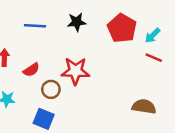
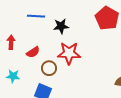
black star: (77, 22) -> (61, 26), moved

